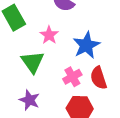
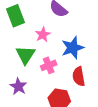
pink cross: (72, 77) -> (49, 65), moved

